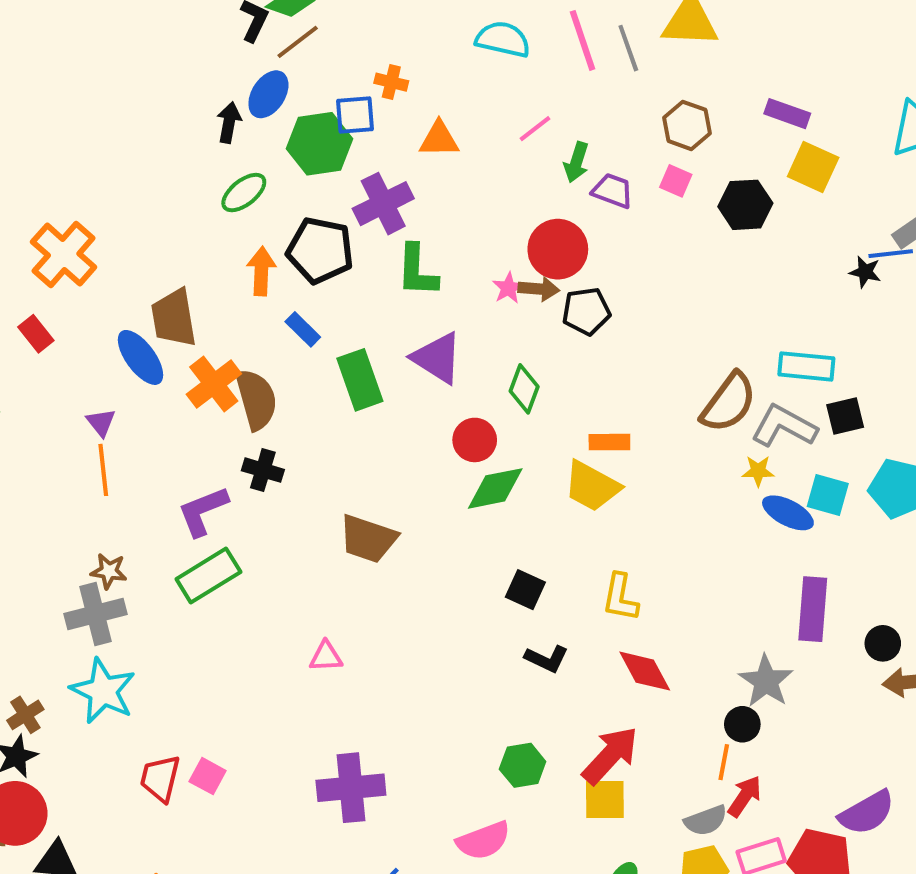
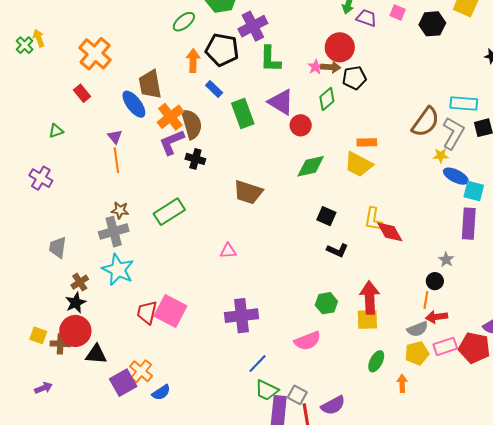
green diamond: (524, 389) -> (327, 99), moved, turned 30
gray L-shape: (784, 426) -> (453, 133), turned 92
red circle: (475, 440) -> (301, 125), moved
cyan square: (828, 495) -> (474, 191), moved
purple L-shape: (203, 511) -> (172, 142), moved
red diamond: (645, 671) -> (390, 232), moved
gray star: (766, 681) -> (446, 260), size x0.6
red arrow: (610, 755) -> (370, 298), turned -44
pink square: (208, 776) -> (170, 311), size x1.8
red arrow: (745, 796) -> (437, 317), turned -130

